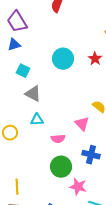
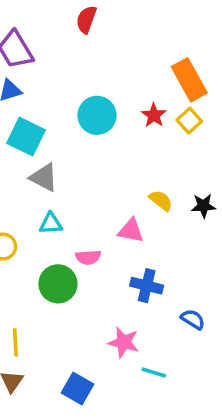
cyan square: (23, 71) -> (26, 137), size x1.5
pink triangle: (82, 124) -> (131, 231), turned -35
green circle: (61, 167) -> (58, 284), moved

